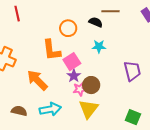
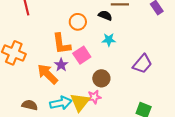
purple trapezoid: (132, 71) -> (142, 64), turned 55
purple star: (74, 76) -> (61, 65), moved
pink star: (80, 89) -> (94, 97), moved
yellow triangle: (88, 109) -> (80, 102), moved

